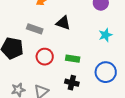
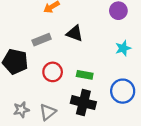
gray rectangle: (35, 29) -> (42, 40), turned -42
black cross: (72, 83) -> (83, 103), size x1.5

